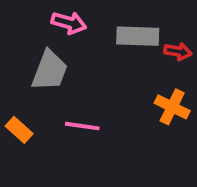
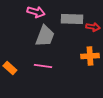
gray trapezoid: (50, 71) -> (45, 36), moved
orange cross: (172, 107) -> (90, 56), turned -30

